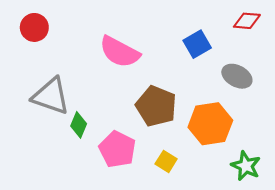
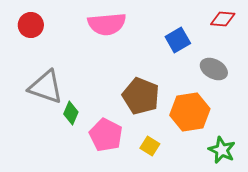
pink semicircle: (120, 52) -> (107, 24), moved, turned -33

